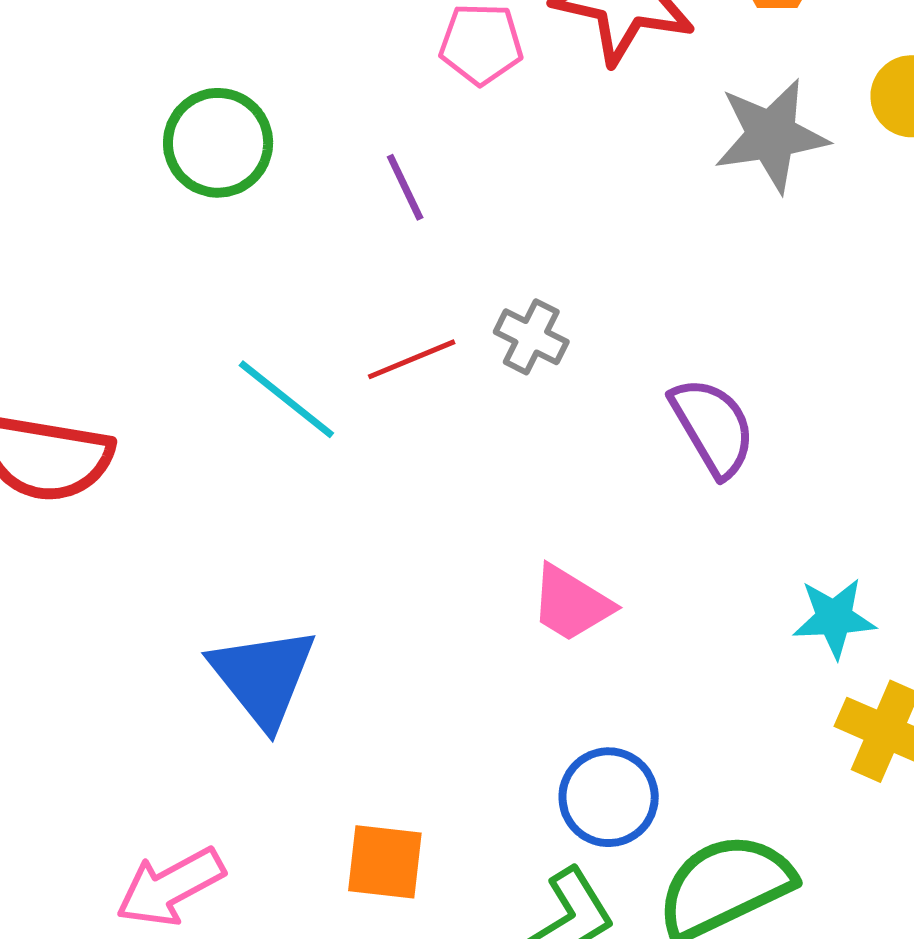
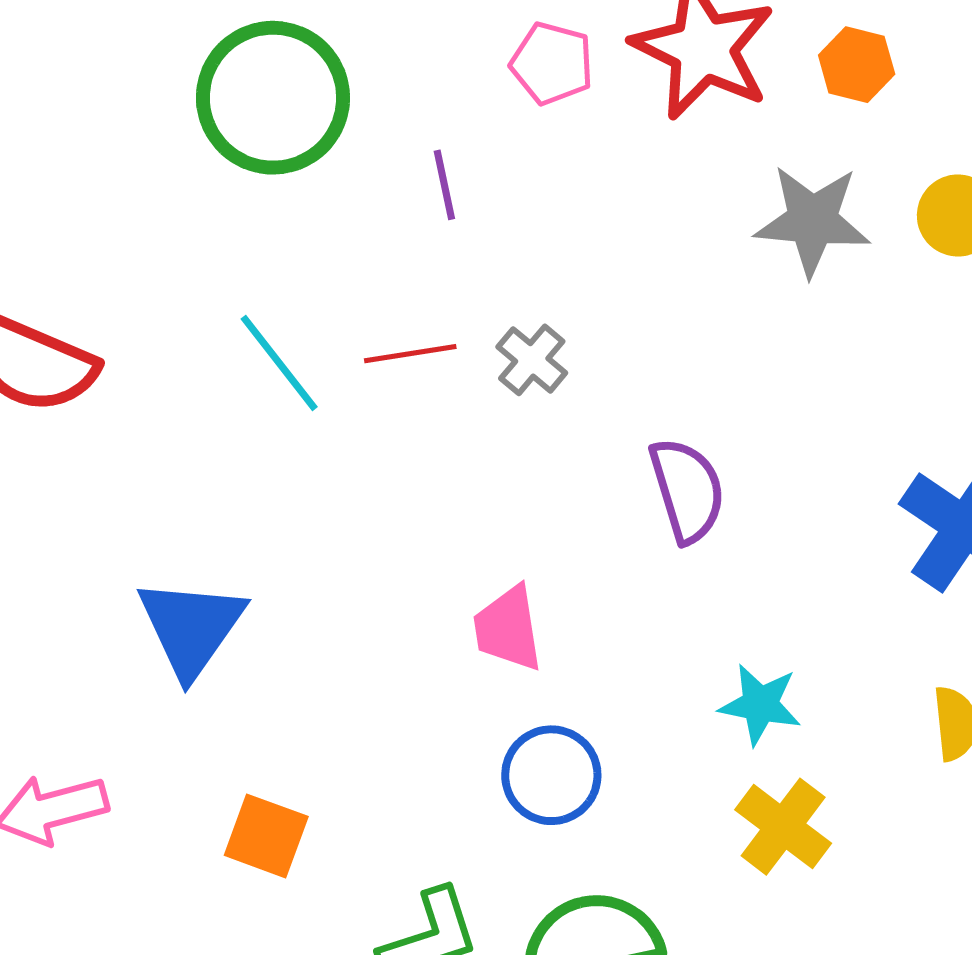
green circle: (218, 143) -> (273, 98), size x1.4
pink trapezoid: (571, 604) -> (508, 629), turned 36
blue circle: (609, 797) -> (551, 775), moved

